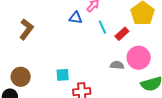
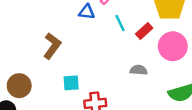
brown L-shape: (26, 29) -> (52, 46), moved
pink circle: (139, 58) -> (173, 46), moved

